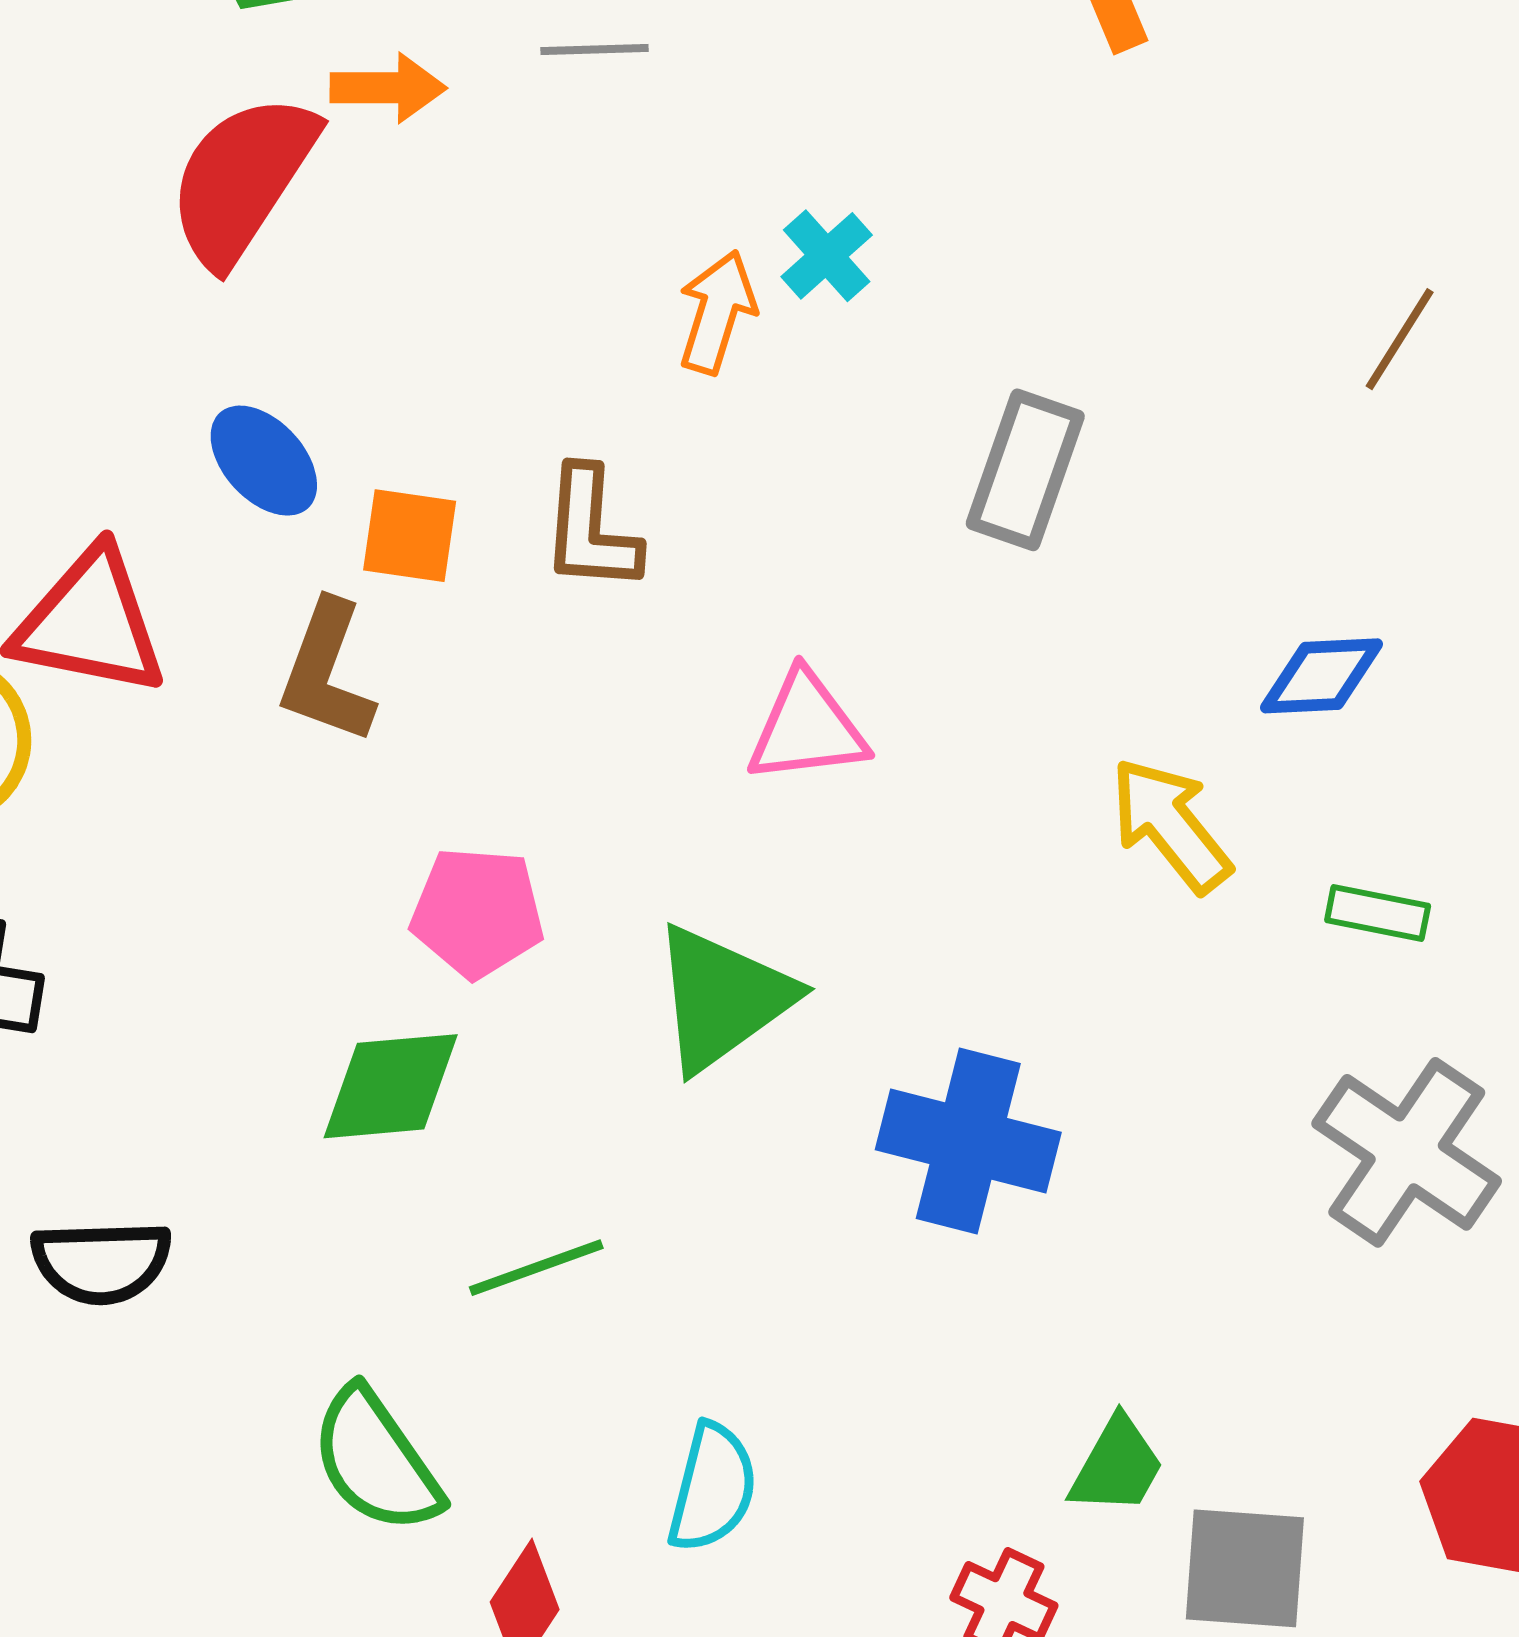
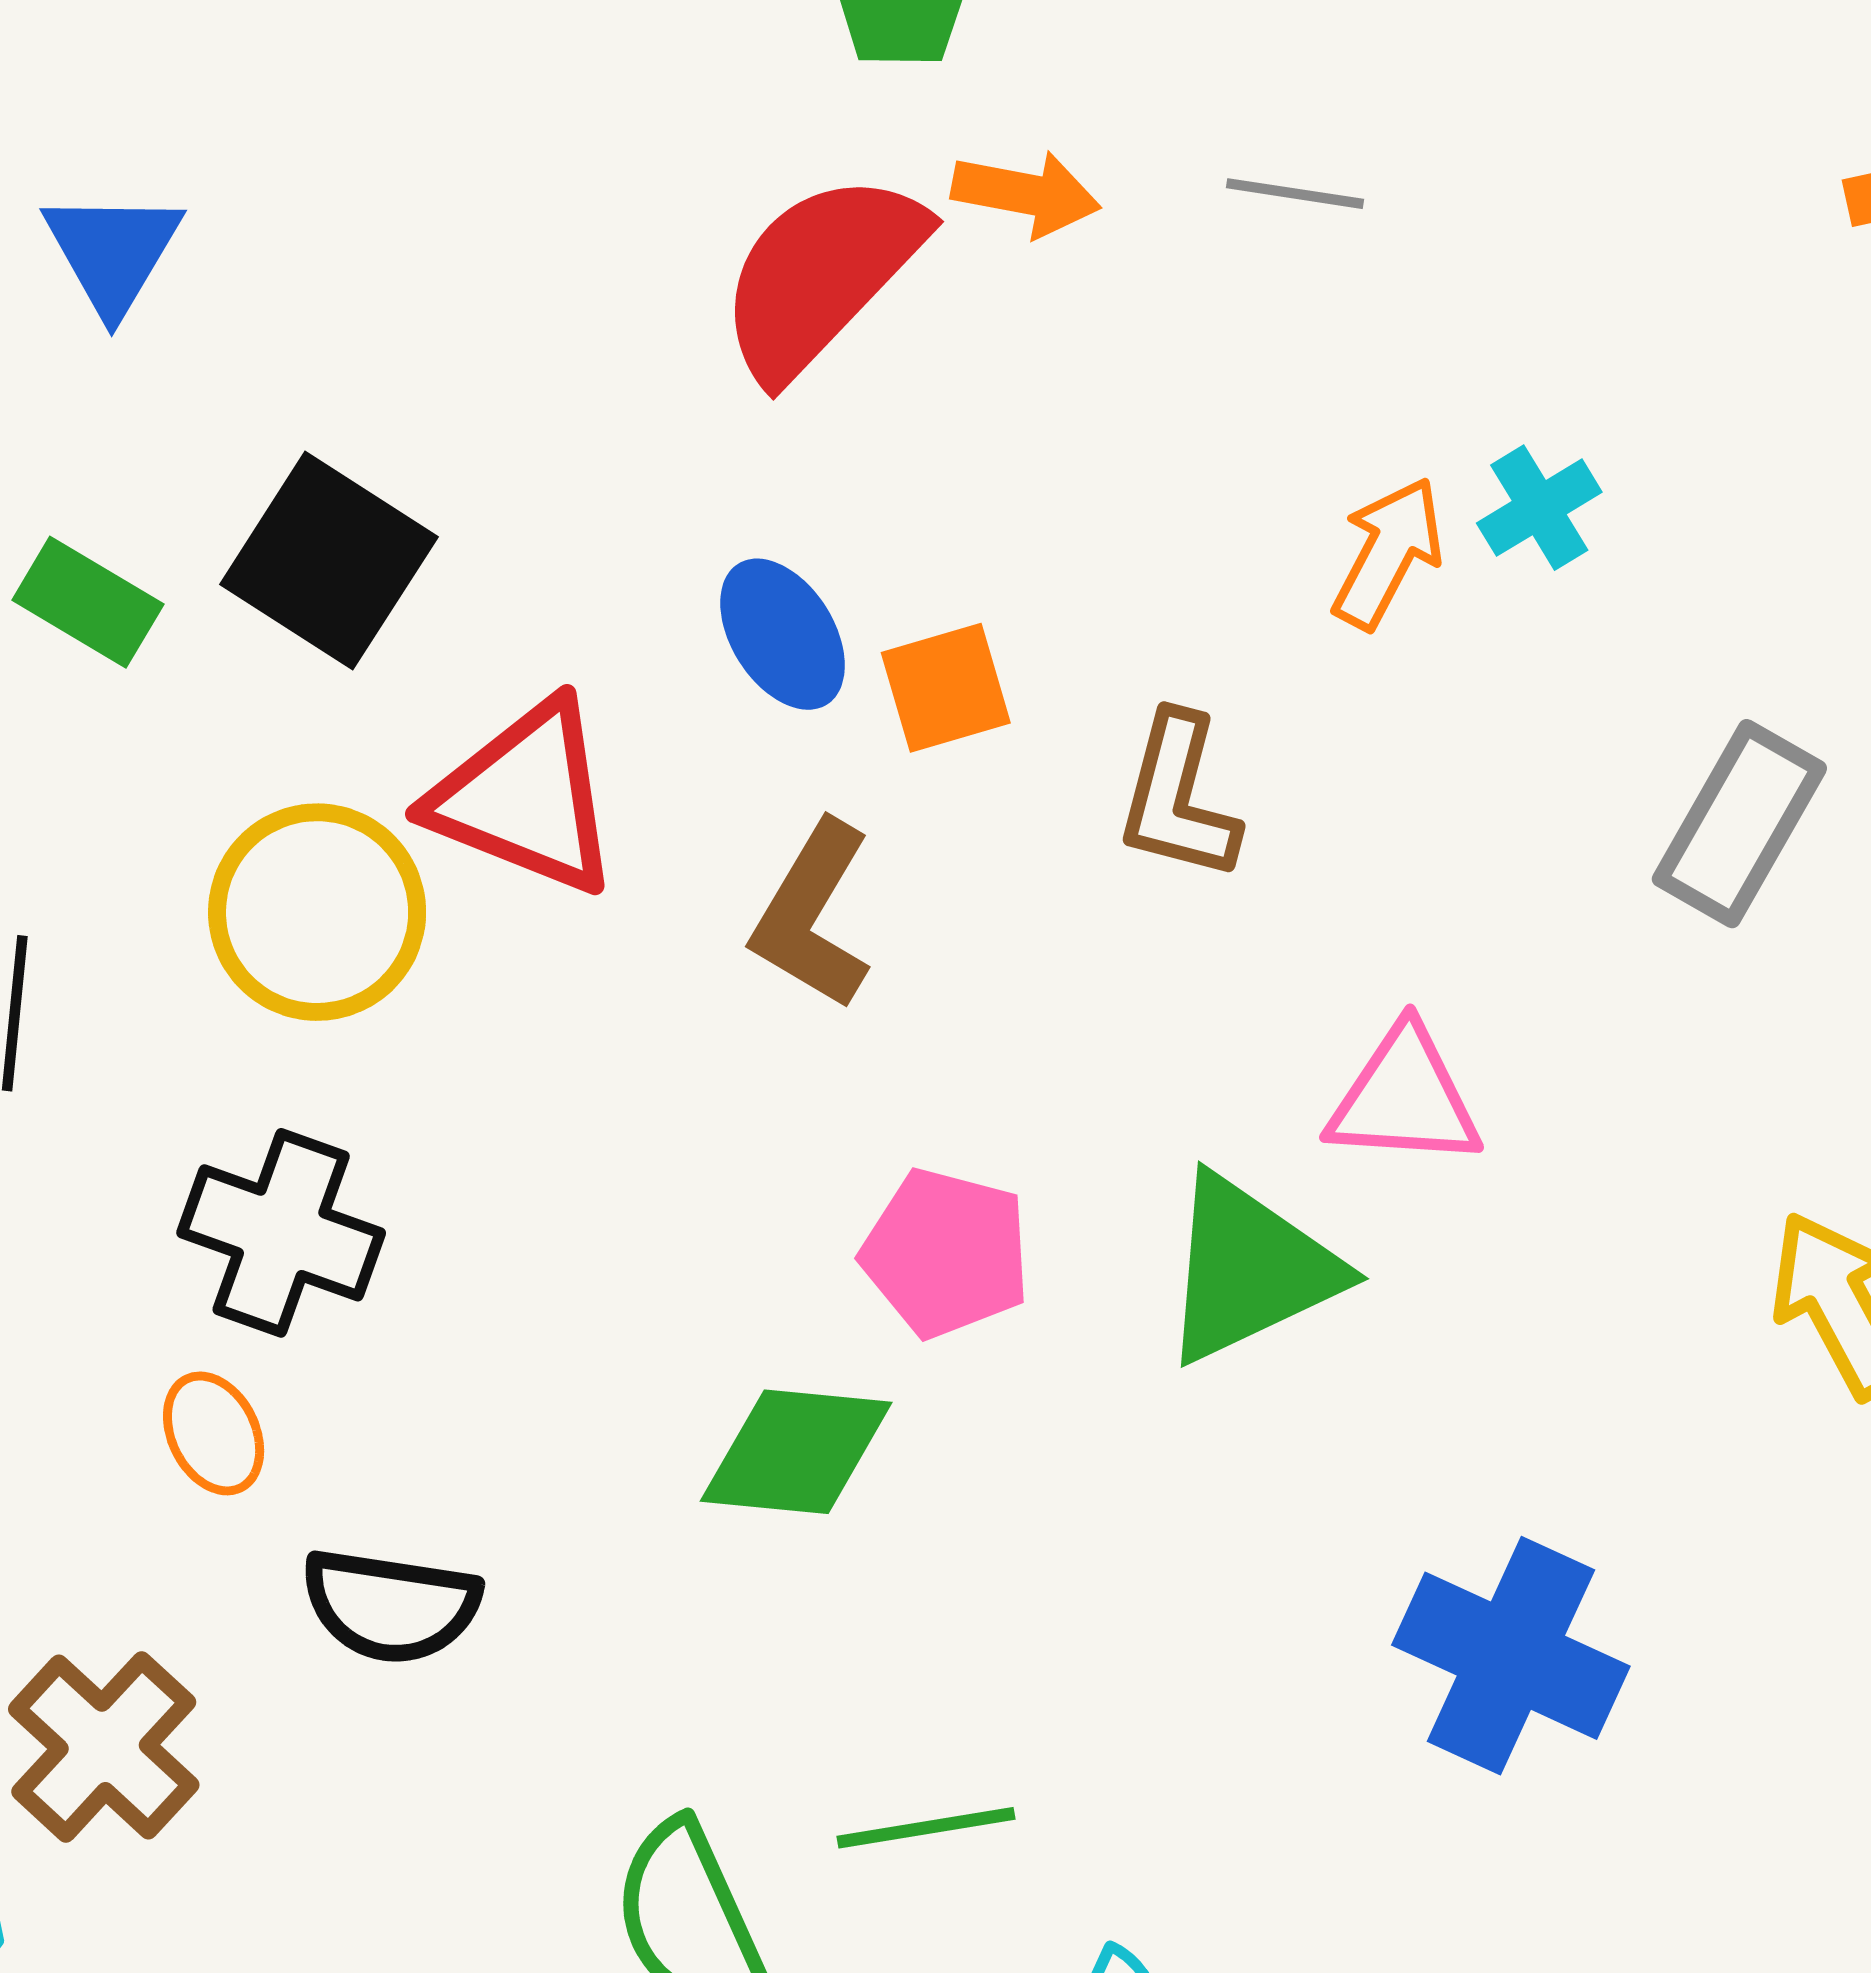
orange square: (410, 536) -> (946, 688), moved, turned -35
green triangle: (722, 998) -> (1250, 1269), moved
green line: (536, 1268) -> (926, 1828), moved

